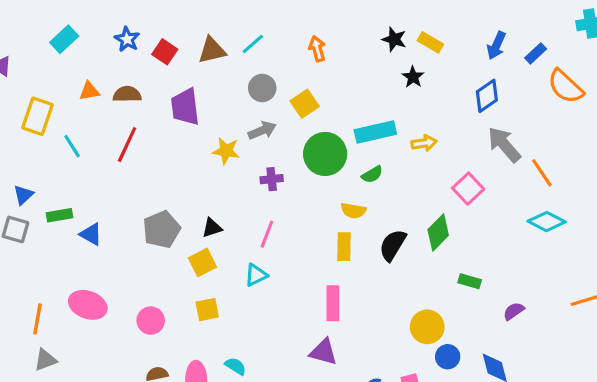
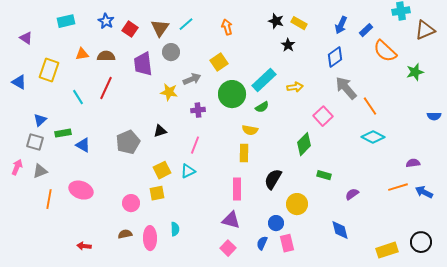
cyan rectangle: (64, 39) -> (66, 21), turned 30
brown triangle: (212, 50) -> (160, 28), turned -42
gray circle: (262, 88) -> (171, 52), moved
cyan rectangle: (375, 132) -> (264, 80), turned -30
cyan line: (72, 146) -> (78, 97), moved
black triangle: (212, 228) -> (160, 131), moved
black semicircle: (393, 245) -> (273, 179), moved
yellow square: (202, 262) -> (162, 170), moved
pink circle: (151, 321) -> (131, 203), moved
blue circle: (448, 357) -> (276, 223), moved
gray triangle: (45, 360) -> (40, 171), moved
cyan semicircle: (235, 366) -> (175, 229), turned 56

